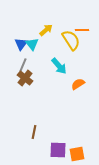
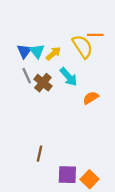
yellow arrow: (46, 30) -> (53, 54), moved
gray line: (23, 65) -> (27, 76), turned -48
brown cross: (25, 78) -> (43, 83), moved
orange square: (77, 154) -> (90, 179), turned -35

